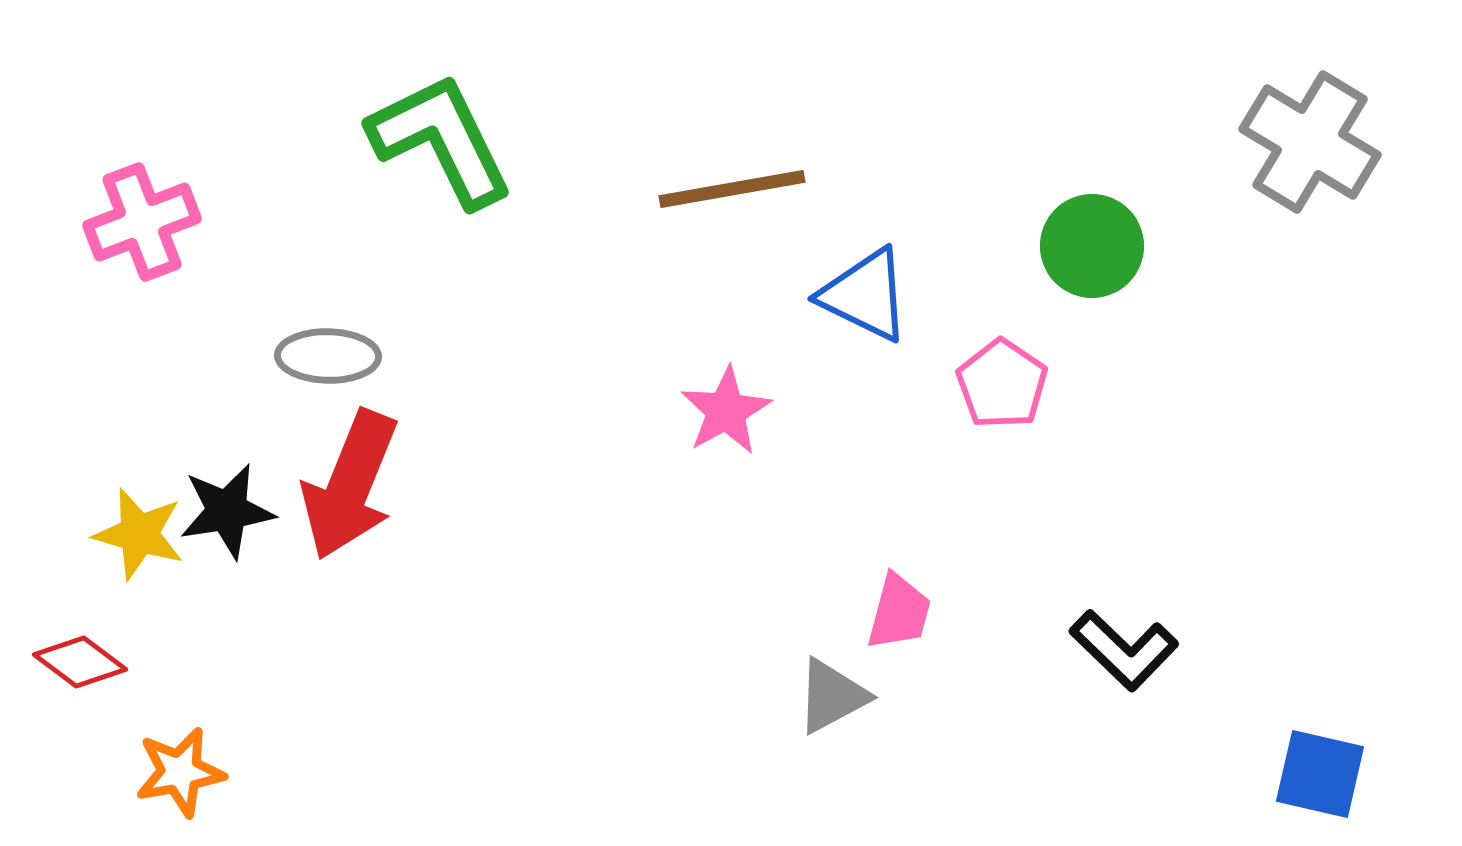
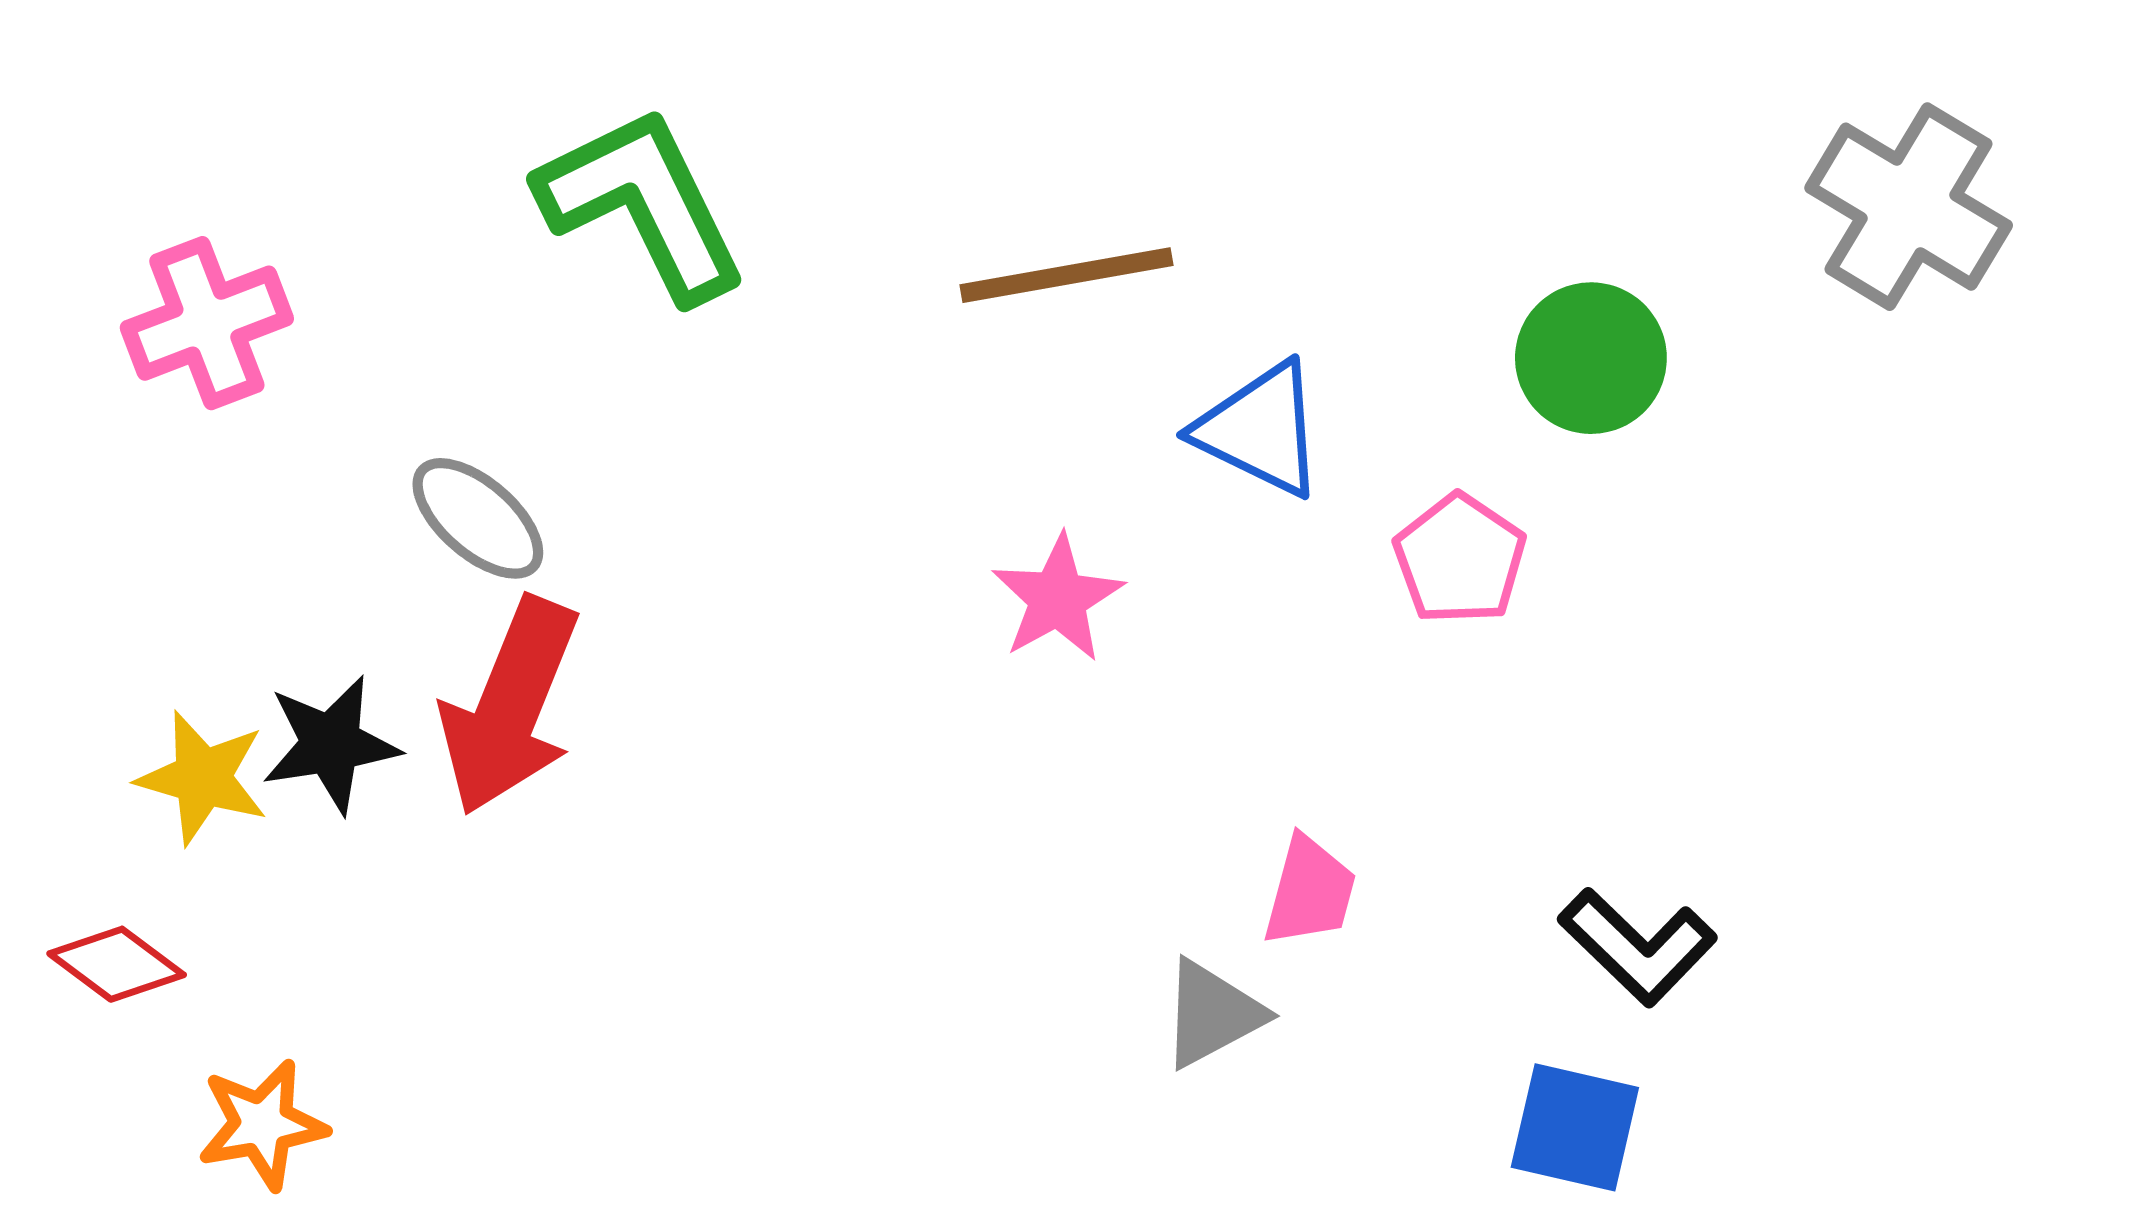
gray ellipse: (328, 356) -> (478, 518), turned 40
blue square: (1320, 774) -> (1575, 1127), moved

